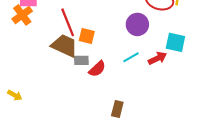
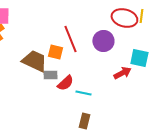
red line: (68, 22) -> (70, 39), moved
cyan line: (131, 57) -> (83, 93), moved, turned 42

